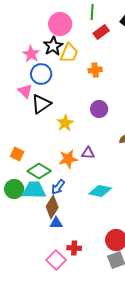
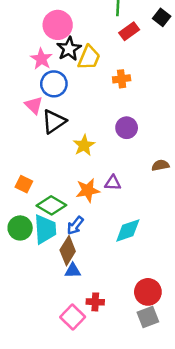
pink circle: (60, 24) -> (58, 25), moved
cyan trapezoid: (34, 190) -> (45, 229), turned 85
cyan diamond: (100, 191) -> (128, 230), turned -30

